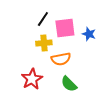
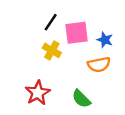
yellow cross: (44, 43) -> (52, 50), turned 35
orange semicircle: (61, 59) -> (99, 65), moved

